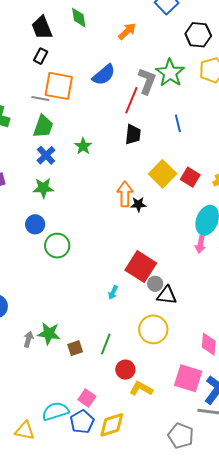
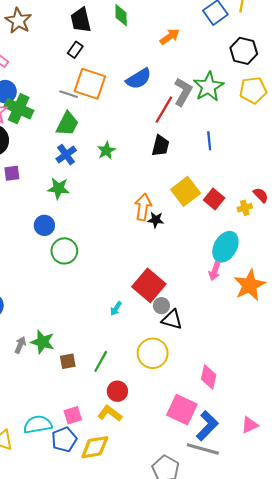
yellow L-shape: (141, 389) -> (110, 413), moved
pink square: (87, 398) -> (73, 415), turned 30

